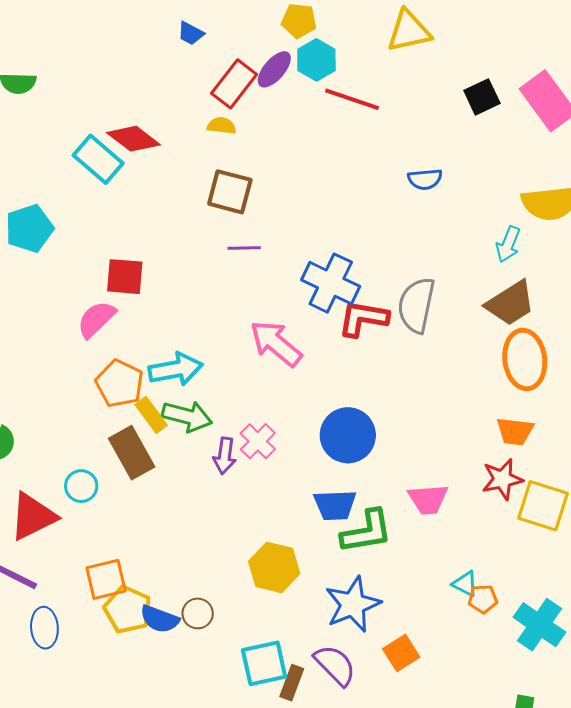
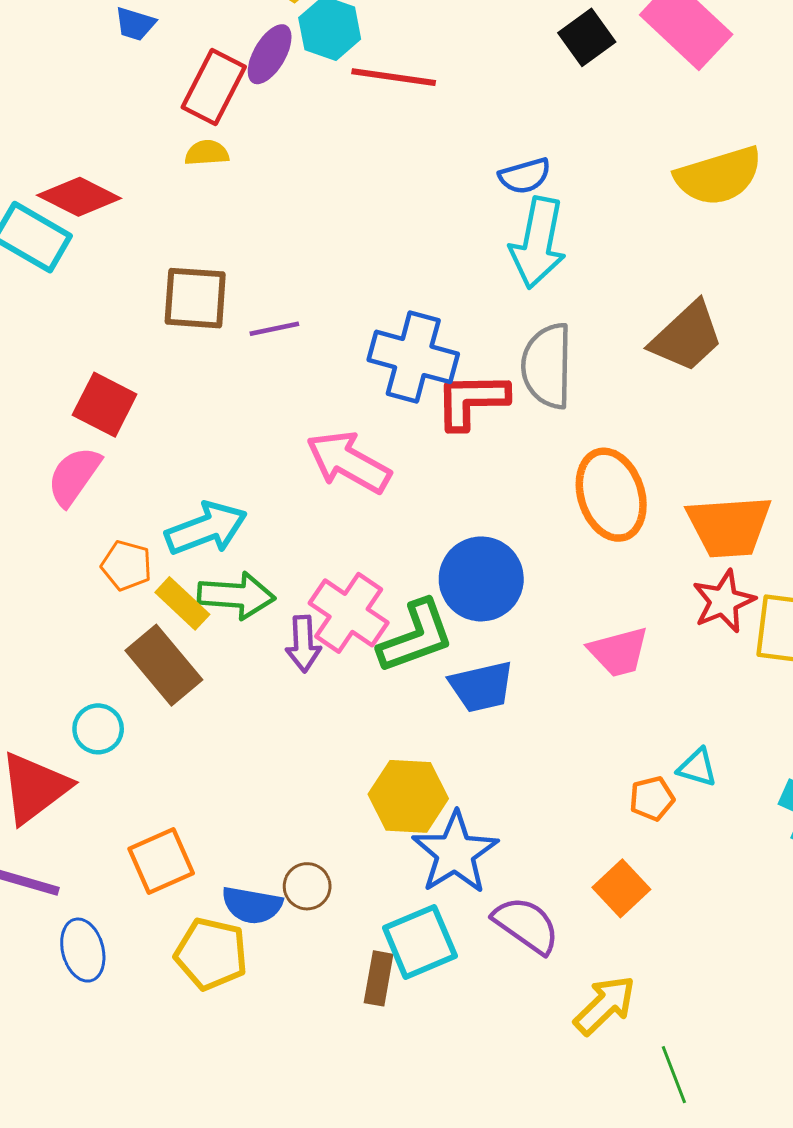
brown square: (230, 192) -> (195, 298), moved
cyan arrow: (508, 244) -> (538, 243), moved, size x1.6
red square: (125, 277) -> (105, 405), turned 33
orange ellipse: (525, 359) -> (611, 495), moved
orange pentagon: (119, 384) -> (126, 565), size x0.7
orange trapezoid: (515, 431) -> (729, 526), size x1.5
pink cross: (258, 441) -> (349, 613), size x1.4
green L-shape: (367, 532) -> (416, 636), moved
orange pentagon: (483, 599) -> (652, 798), moved
blue star: (353, 604) -> (455, 853), moved
yellow pentagon: (128, 610) -> (211, 954), moved
brown rectangle: (292, 683) -> (379, 978), moved

